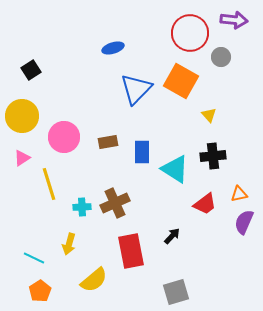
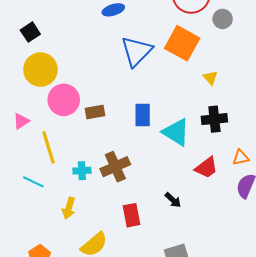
yellow circle: (22, 116) -> (40, 70), moved
brown rectangle: (108, 142) -> (95, 112), moved
black arrow: (172, 236) -> (173, 200), turned 90
red rectangle: (131, 251) -> (131, 215), size x0.7
cyan line: (34, 258) -> (33, 182), moved

